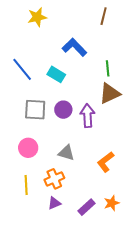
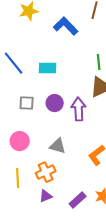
blue L-shape: (74, 47) -> (66, 26), moved
cyan rectangle: (56, 74) -> (48, 68), turned -30
gray square: (35, 110) -> (27, 103), size x0.7

